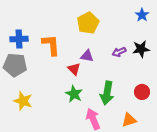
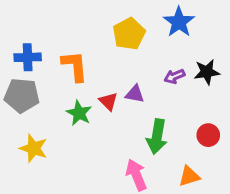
blue star: (142, 15) -> (179, 22), moved, size x1.5
purple triangle: (87, 56) -> (135, 94), moved
green star: (74, 94) -> (79, 113), moved

